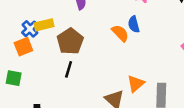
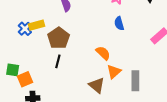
blue semicircle: (134, 24) -> (119, 23), moved
orange semicircle: (120, 33) -> (103, 53), moved
orange square: (23, 47) -> (25, 79), moved

